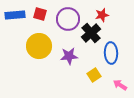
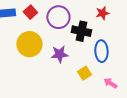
red square: (40, 14) -> (30, 12), turned 32
red star: (102, 15) -> (102, 13), moved
black cross: (91, 33) -> (81, 31), turned -36

